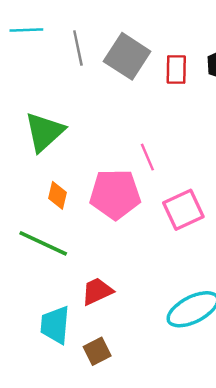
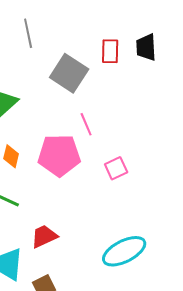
gray square: (127, 56) -> (69, 73), moved
pink square: (183, 210) -> (116, 168), size x0.7

